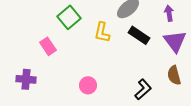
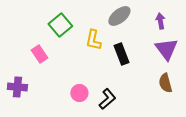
black rectangle: (139, 35) -> (121, 54), moved, turned 35
black L-shape: (143, 89) -> (107, 99), moved

